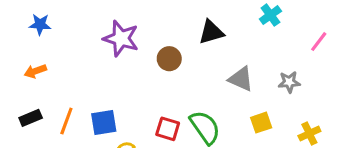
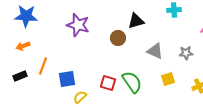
cyan cross: (270, 15) -> (174, 10), turned 32
blue star: (40, 24) -> (26, 16), size x1.6
brown circle: (169, 59) -> (118, 38), moved
orange line: (66, 121) -> (43, 66), moved

